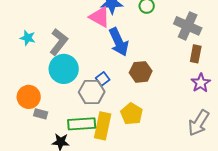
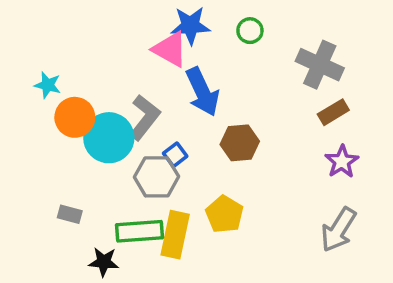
gray L-shape: (59, 42) -> (145, 117), moved
brown rectangle: (196, 54) -> (333, 112), turned 48
orange circle: (29, 97) -> (75, 117), moved

